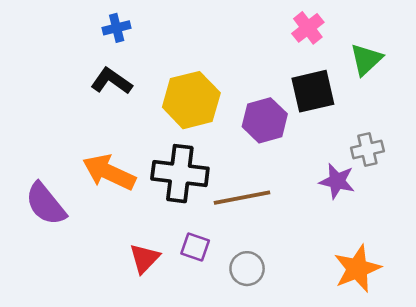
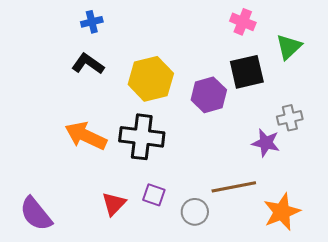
pink cross: (308, 28) -> (243, 22), turned -30
brown line: (242, 198) -> (234, 187), moved
purple semicircle: (46, 204) -> (36, 214), moved

